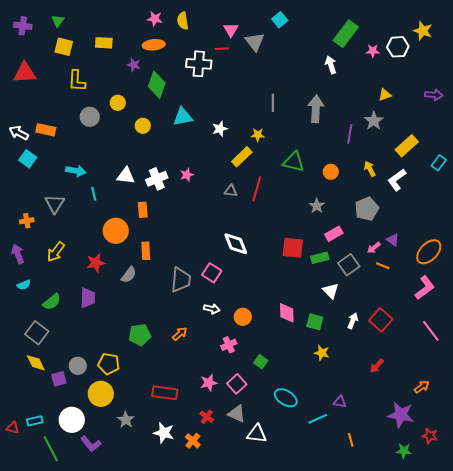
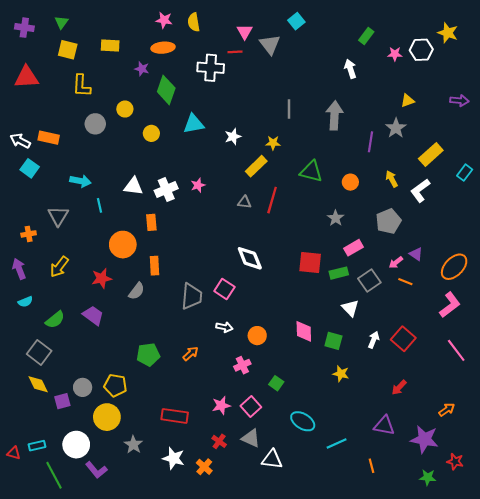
green rectangle: (346, 34) -> (366, 36), size x0.6
purple trapezoid: (88, 298) -> (93, 315), turned -55
purple triangle: (340, 402) -> (384, 426), moved, size x1.5

